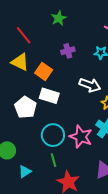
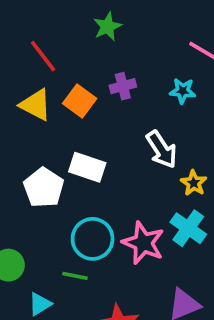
orange square: (44, 71) -> (80, 101), moved
white arrow: (90, 85) -> (162, 149), turned 35
green line: (54, 160) -> (75, 276), moved, turned -64

